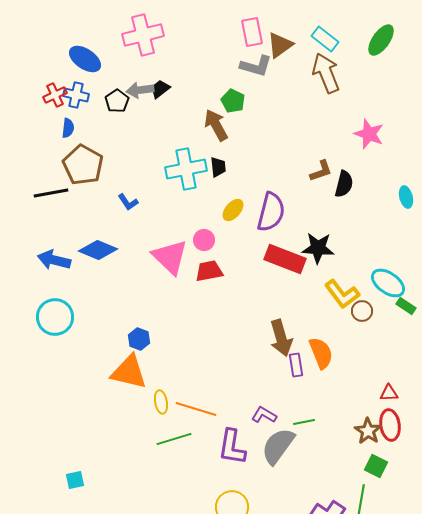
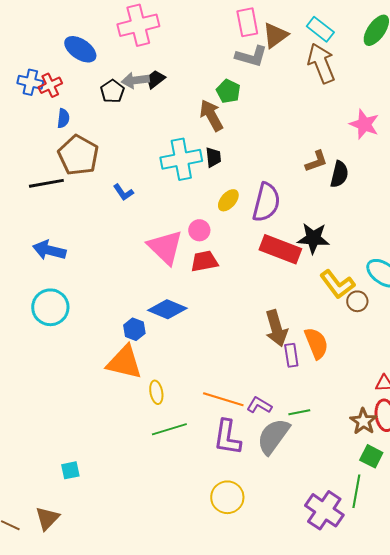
blue cross: (76, 95) -> (30, 82), moved
blue diamond: (98, 250) -> (167, 309), moved
orange line: (196, 409) -> (223, 399), moved

